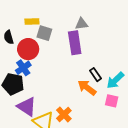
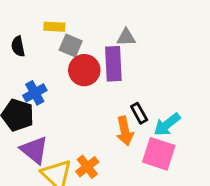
red circle: (28, 49) -> (84, 70), moved
orange arrow: (87, 88) -> (125, 131), turned -144
pink square: (112, 101) -> (159, 154), size x1.6

